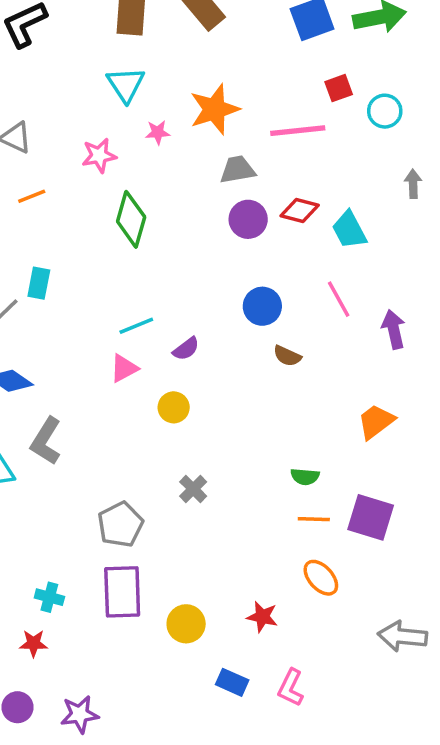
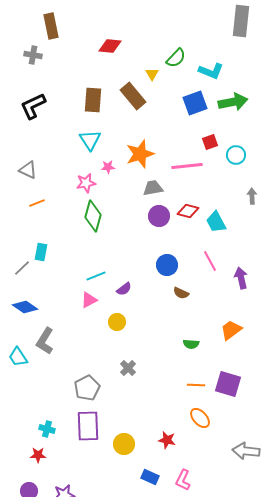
pink star: (99, 155) -> (86, 183), moved
green semicircle: (305, 477) -> (191, 344), moved

